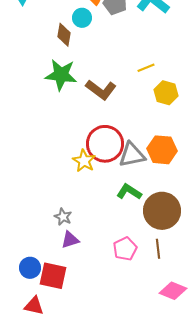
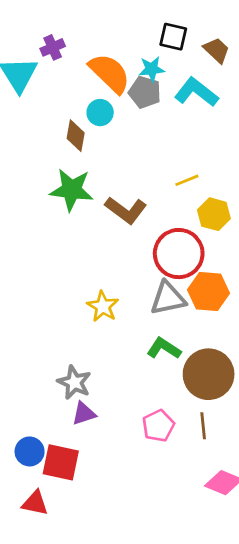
red circle: (105, 144) -> (179, 254), moved
gray star: (63, 217) -> (74, 382), size x1.4

